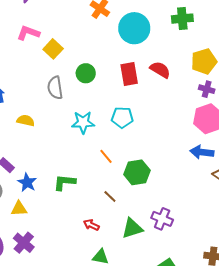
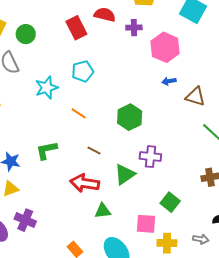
green circle: (86, 73) -> (26, 34), moved
purple cross: (207, 89) -> (134, 28), moved
blue arrow: (202, 152) -> (169, 81), size x0.6
green hexagon: (137, 172) -> (130, 117), moved
red arrow: (91, 225) -> (85, 183), size x1.8

